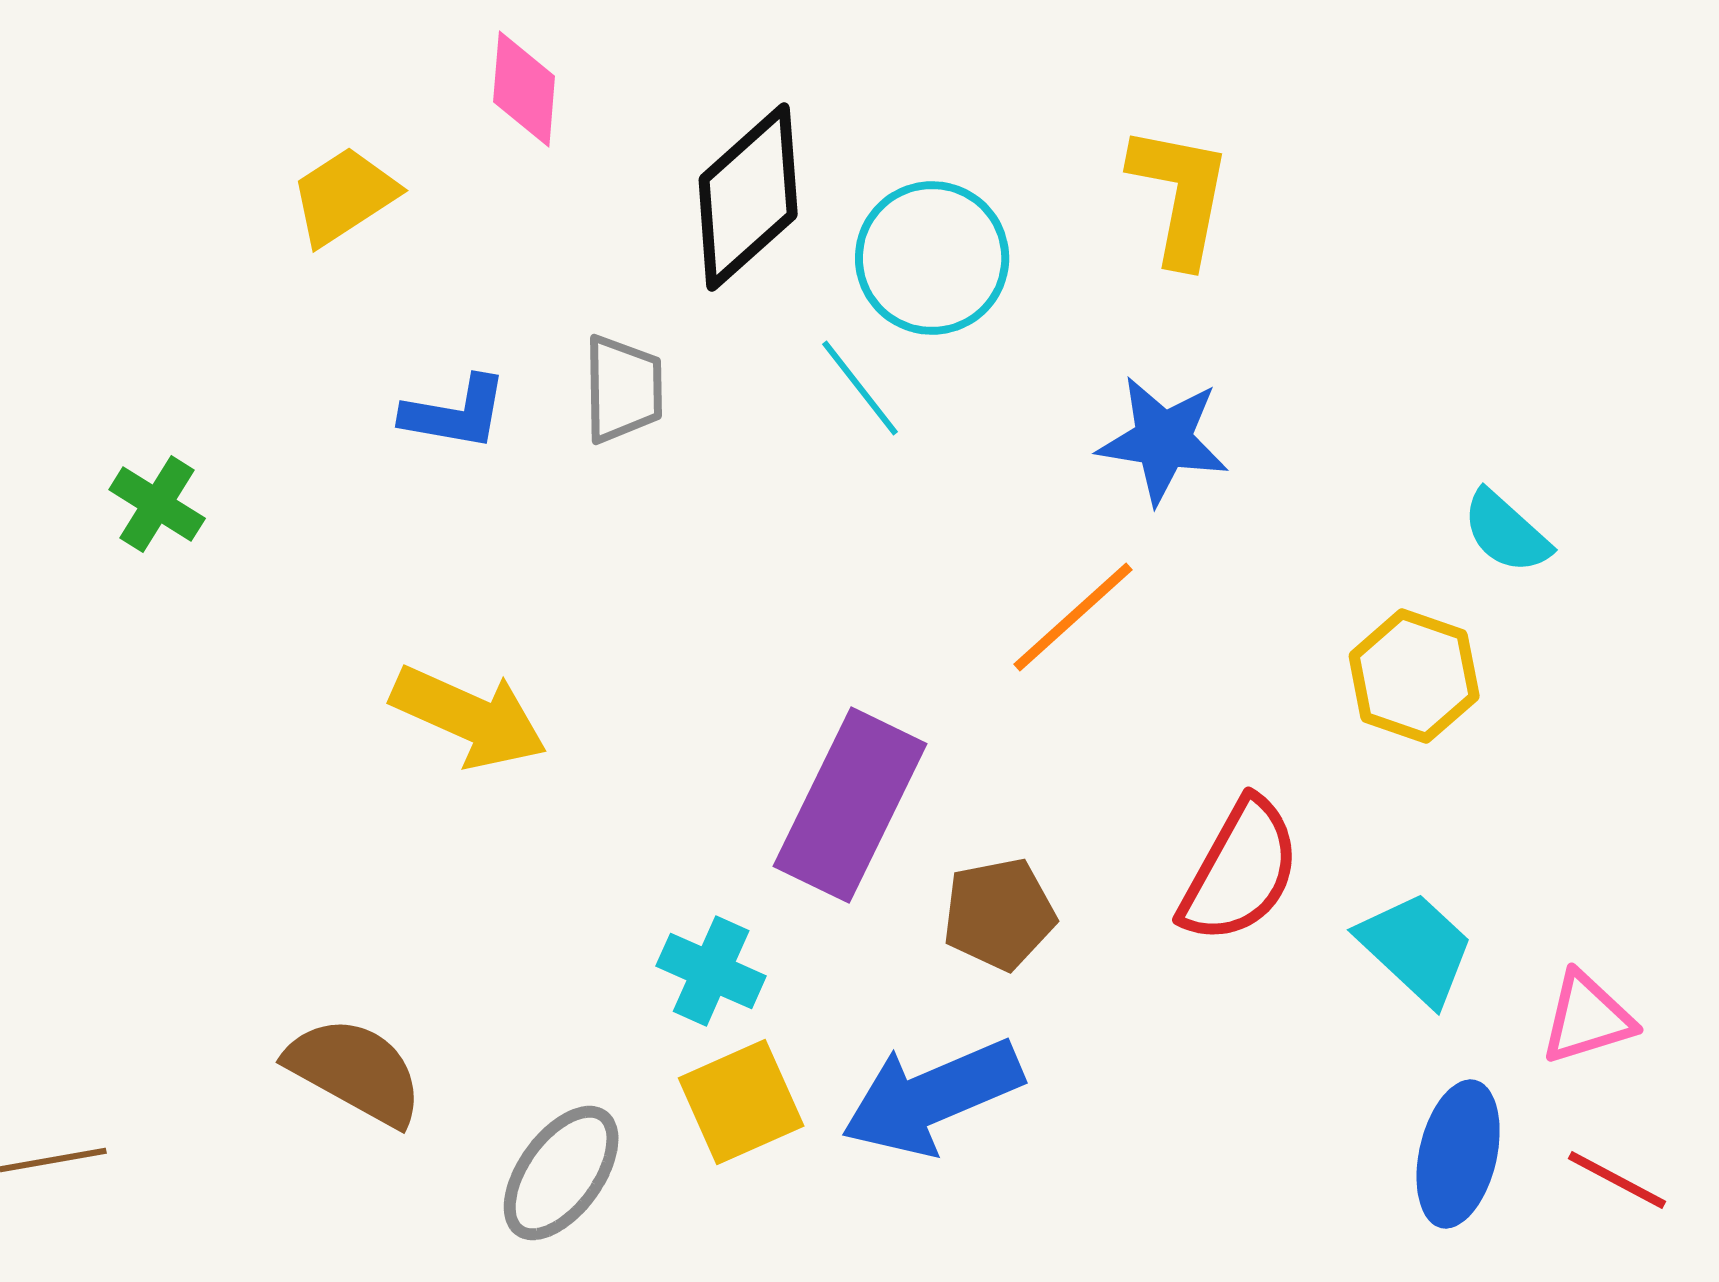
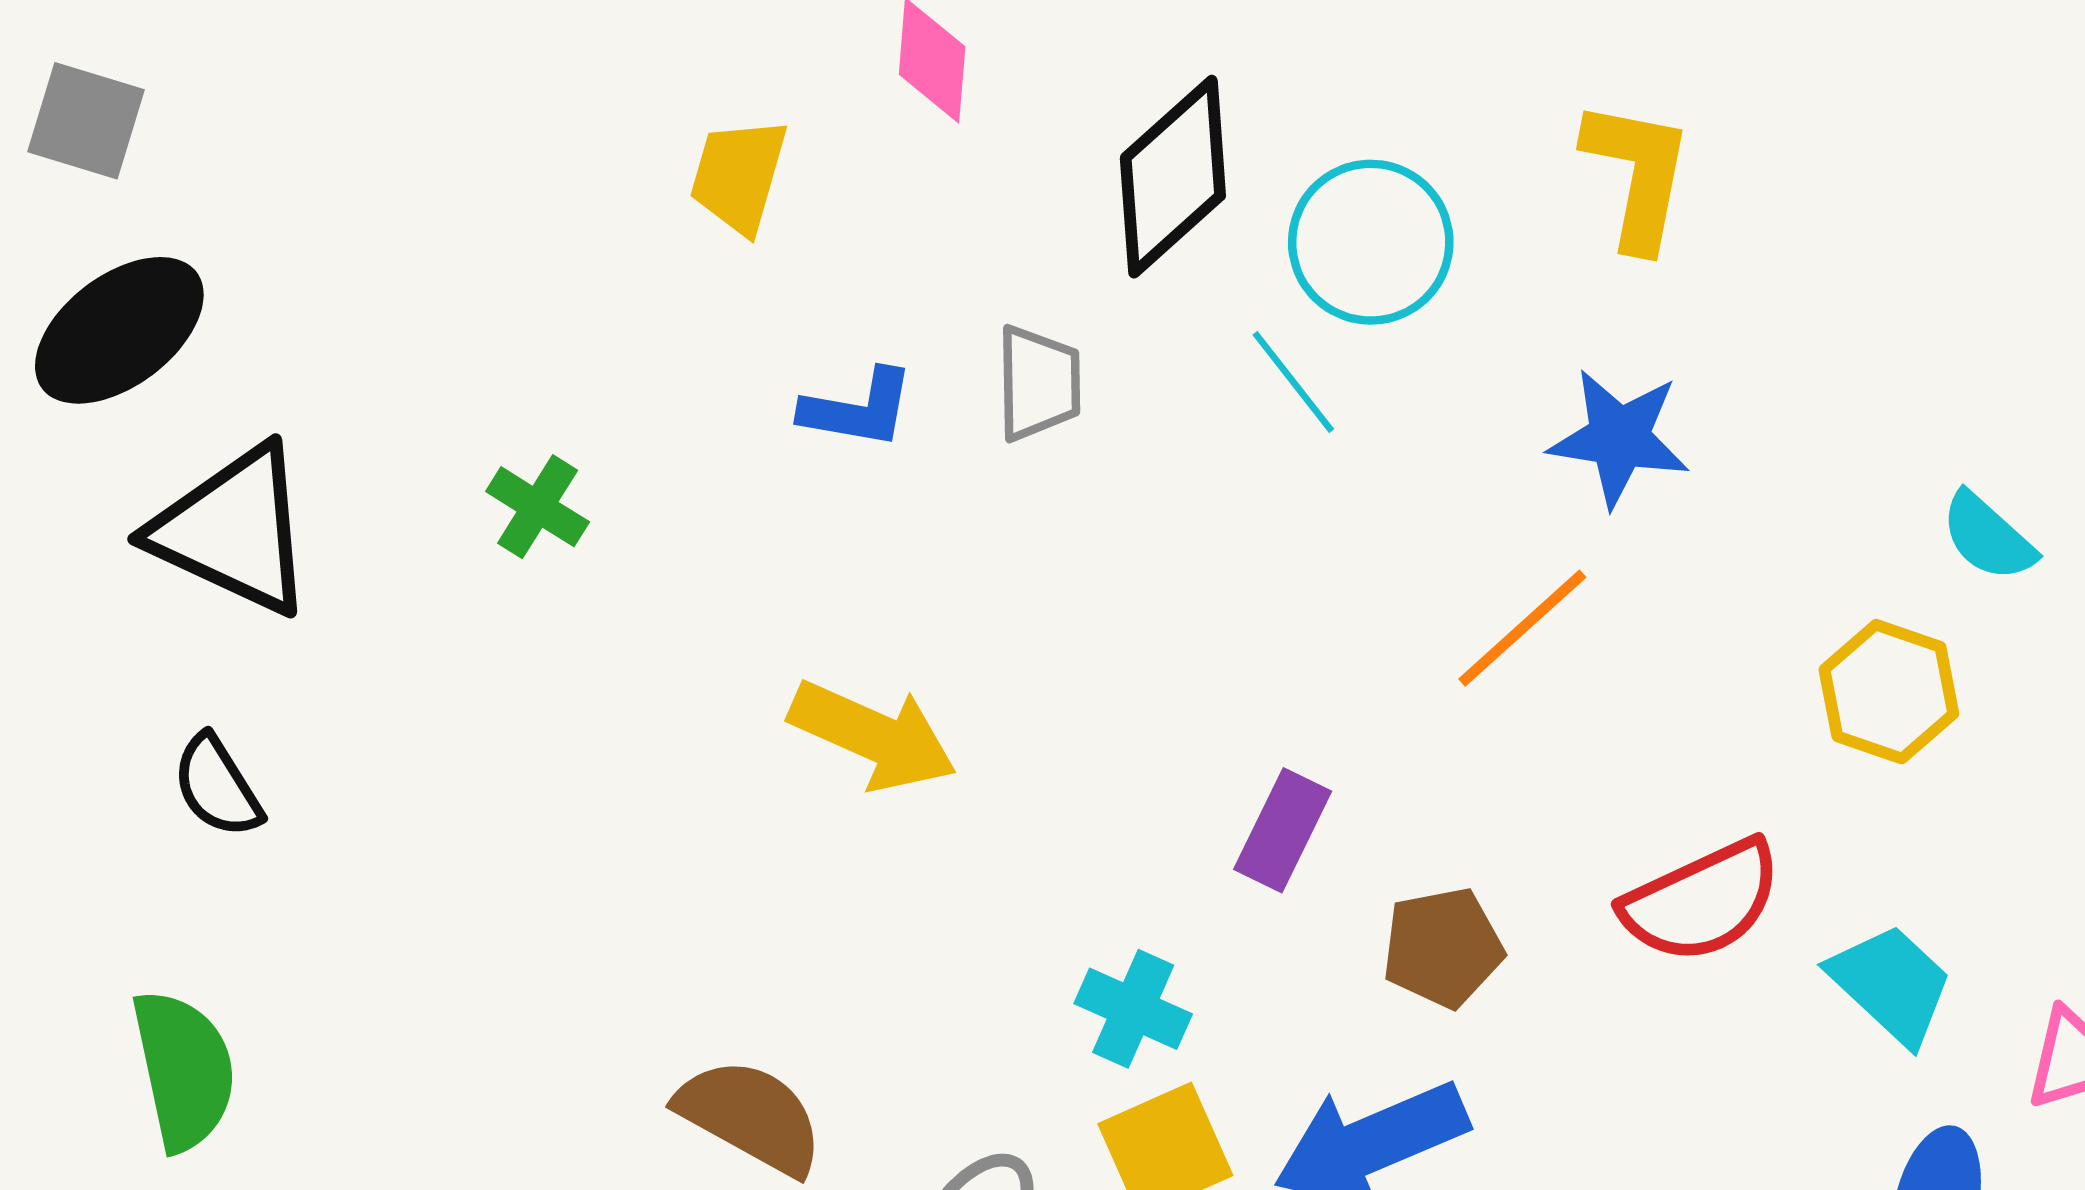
yellow trapezoid: (344, 196) -> (739, 176), turned -41
purple rectangle: (850, 805) -> (1283, 830), size x0.6
red semicircle: (1240, 871) -> (1702, 901), turned 36

